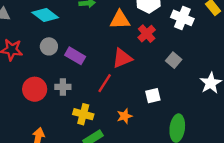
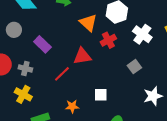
orange triangle: (120, 20) -> (88, 23), turned 30
gray circle: (49, 46) -> (14, 30), moved
gray square: (174, 60) -> (134, 67), moved
yellow cross: (83, 114) -> (23, 94), moved

